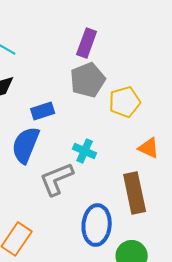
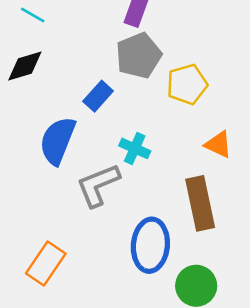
blue rectangle: (43, 111) -> (98, 96), moved, turned -30

